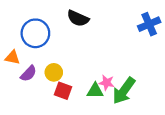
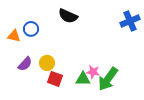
blue circle: (35, 33) -> (31, 29), size x0.6
orange triangle: (12, 57) -> (14, 36), moved

